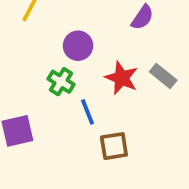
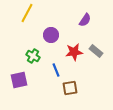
red star: (122, 78) -> (74, 52), turned -30
green cross: (61, 82) -> (33, 56), moved

